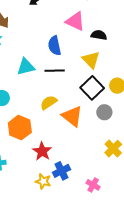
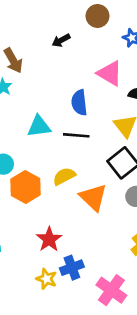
orange hexagon: (20, 128) -> (26, 187), moved
pink cross: (93, 185) -> (111, 290), size x1.6

